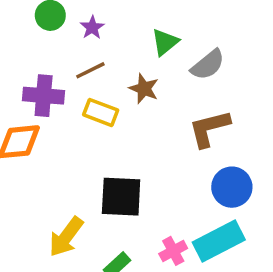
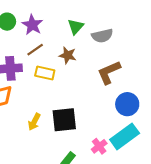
purple star: (92, 27) -> (32, 25), size x1.5
gray semicircle: (208, 65) -> (102, 36), turned 35
yellow arrow: (66, 237) -> (34, 122), moved, size x0.7

